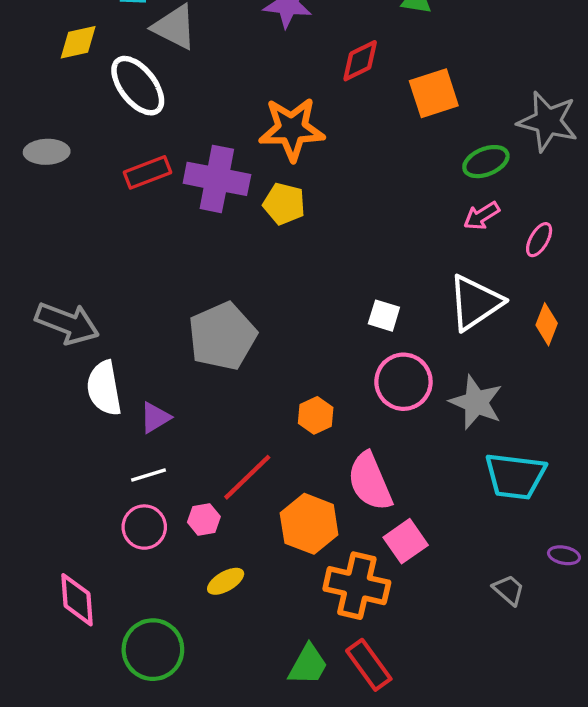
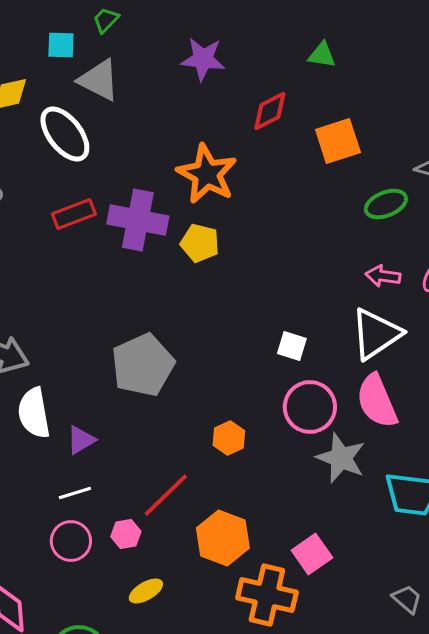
orange star: (292, 129) -> (207, 174), turned 30
pink arrow: (482, 216) -> (383, 276), moved, turned 40
gray star: (476, 402) -> (341, 458), moved
pink semicircle: (370, 482) -> (377, 401), moved

